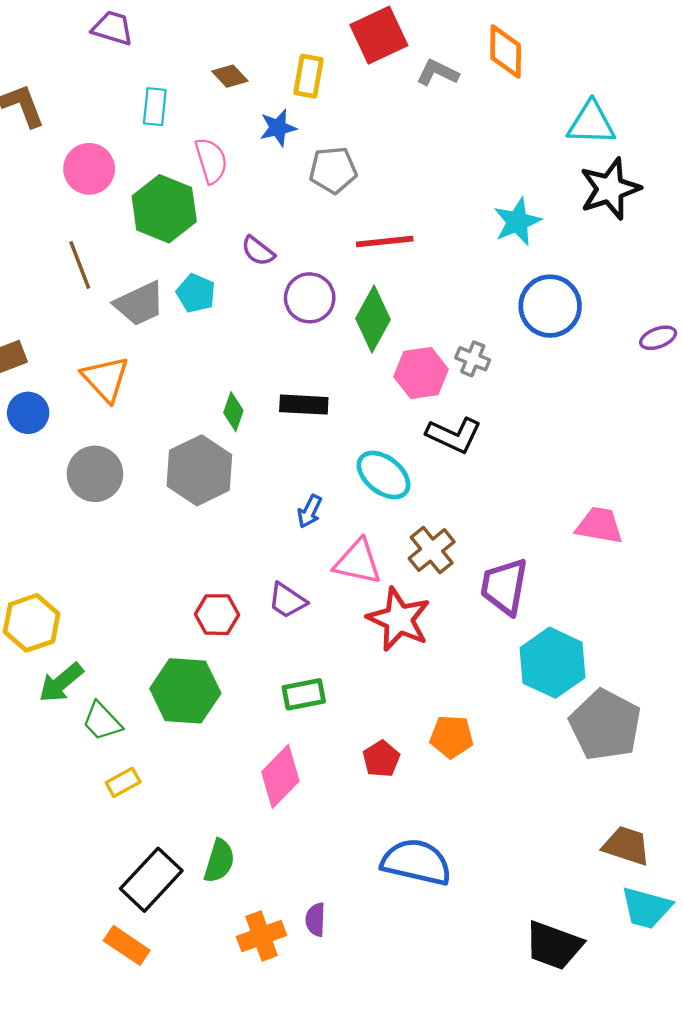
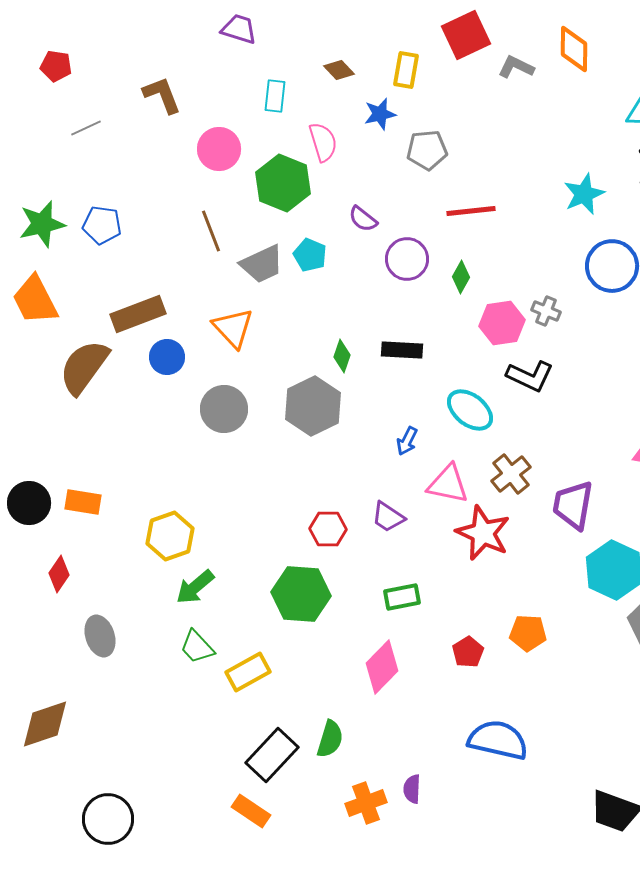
green diamond: (373, 319) -> (461, 277), size x0.6
green trapezoid: (102, 721) -> (197, 647), moved
yellow rectangle: (123, 782) -> (248, 672), size x1.5

